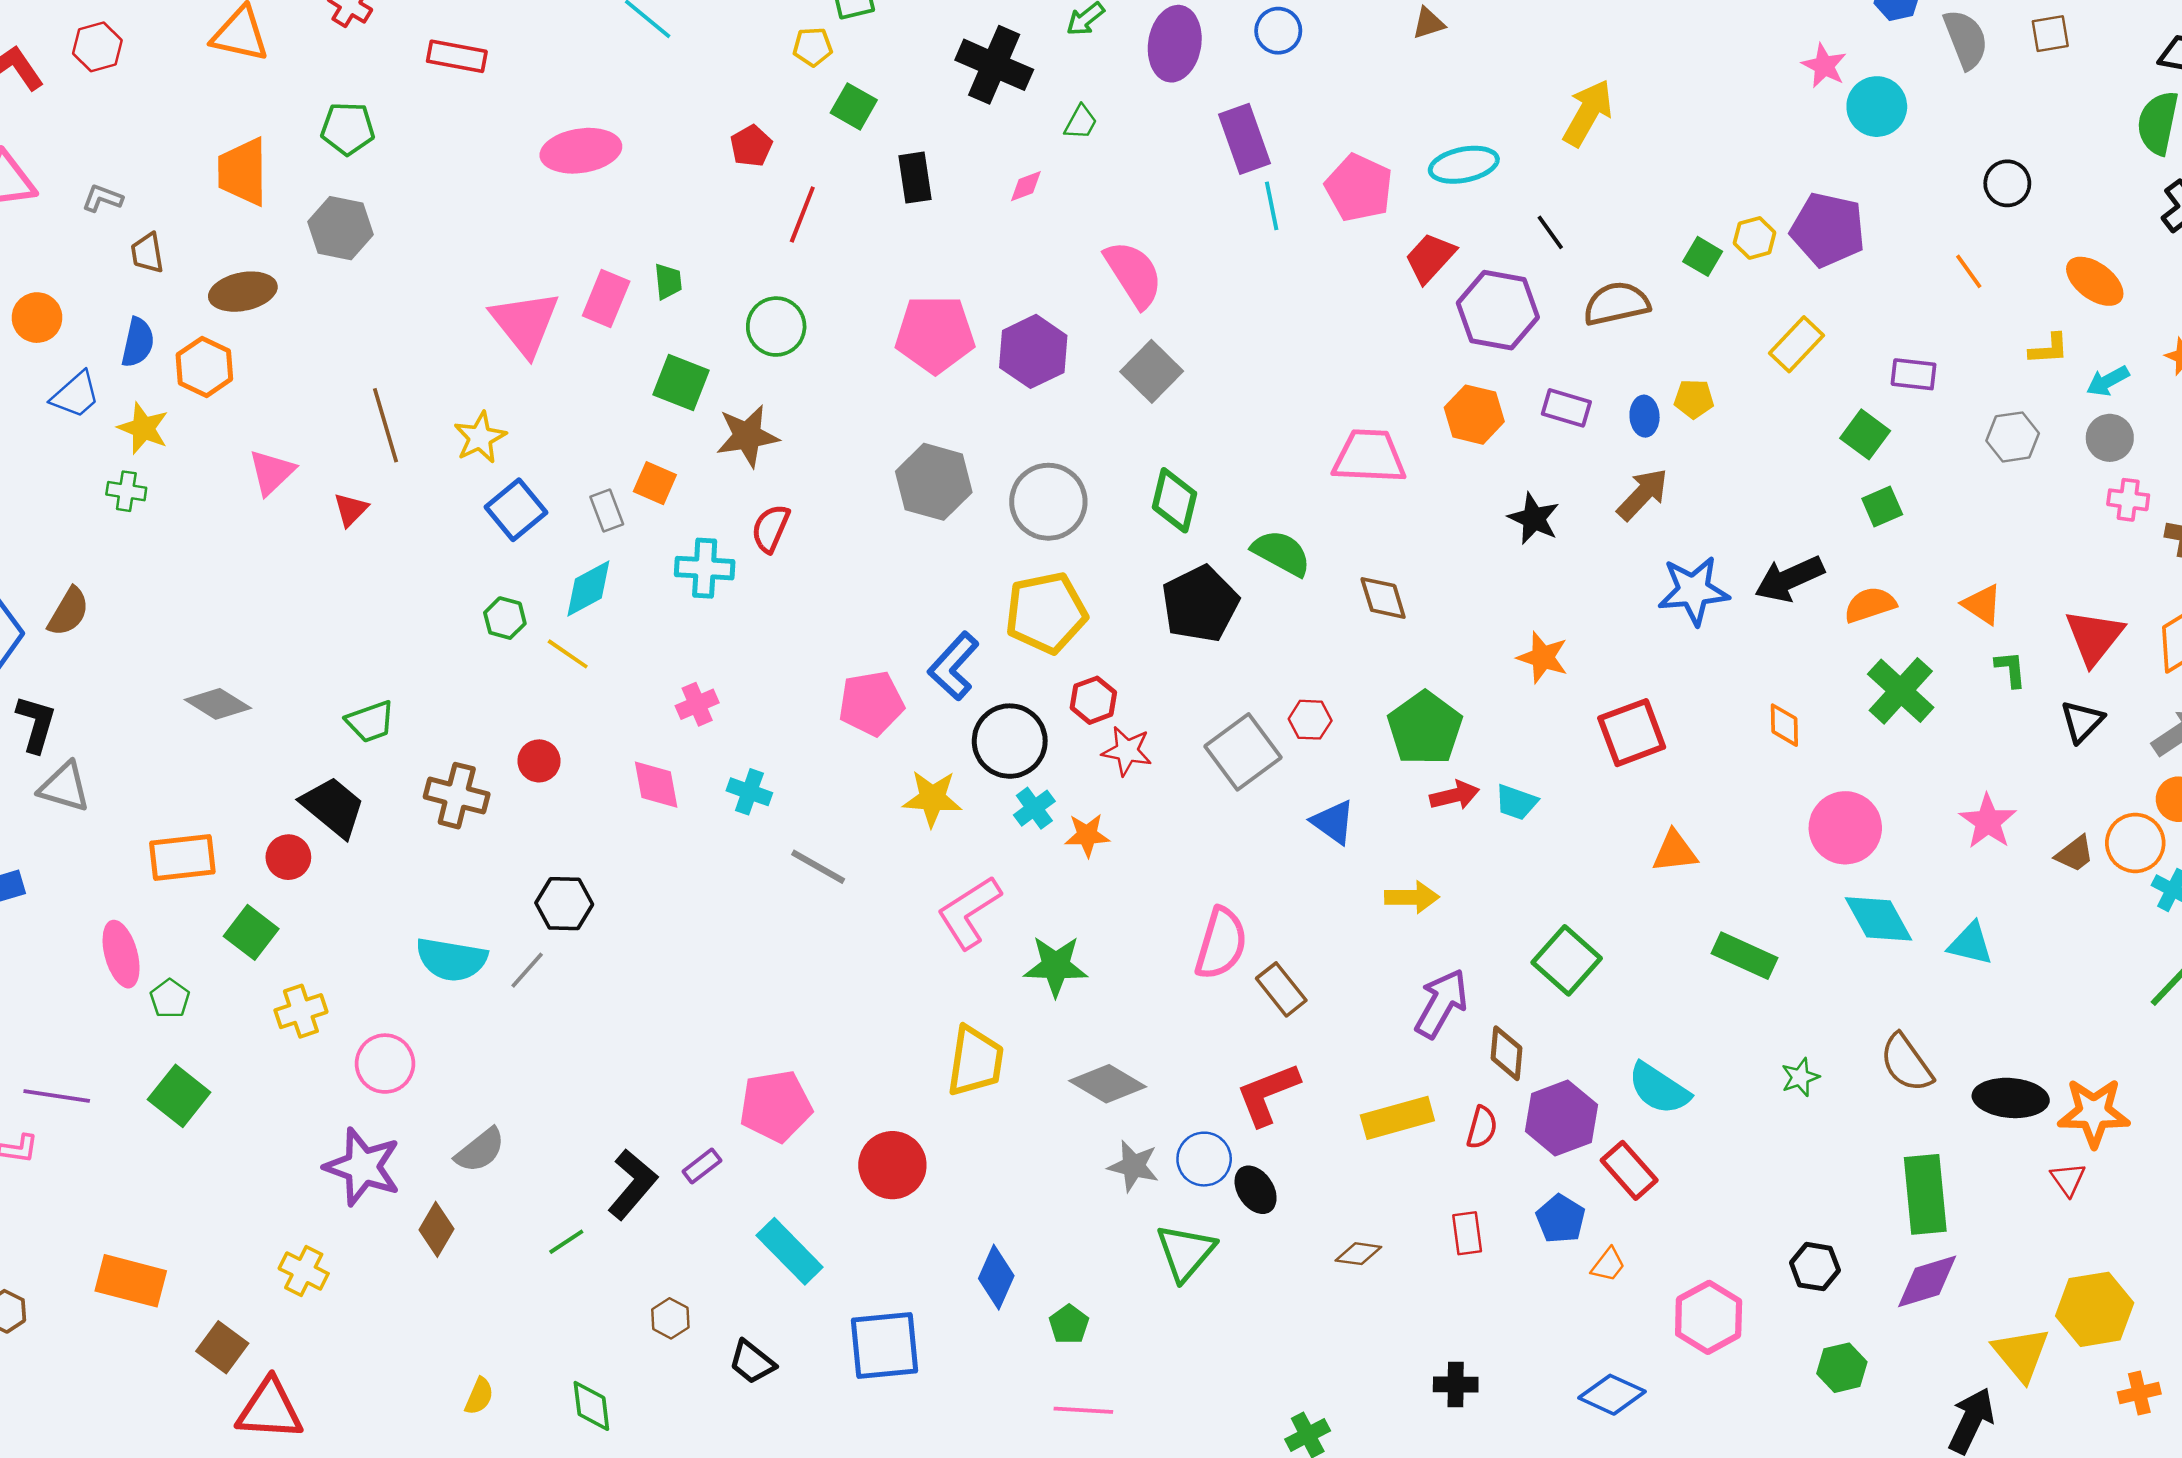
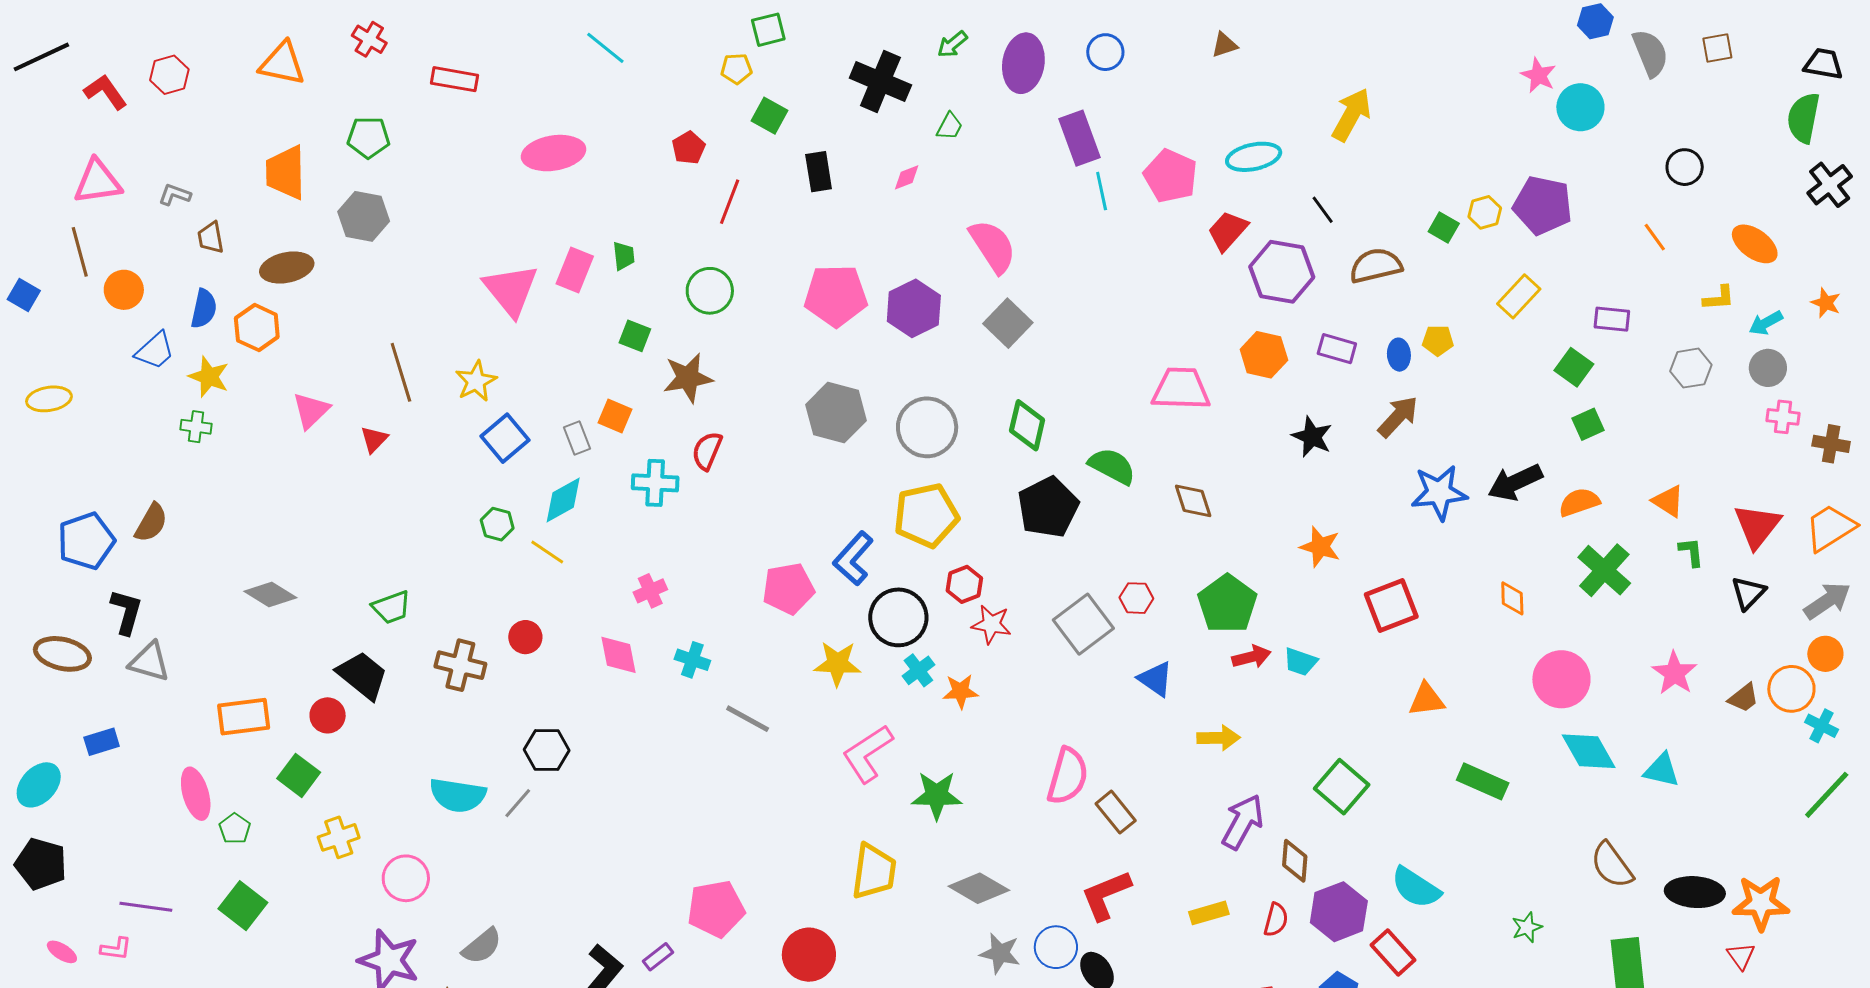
green square: (681, 382) -> (635, 336), size x0.7
green star: (1800, 1077) -> (1527, 927), moved
yellow rectangle: (1397, 1118) -> (1209, 913), size x0.7

